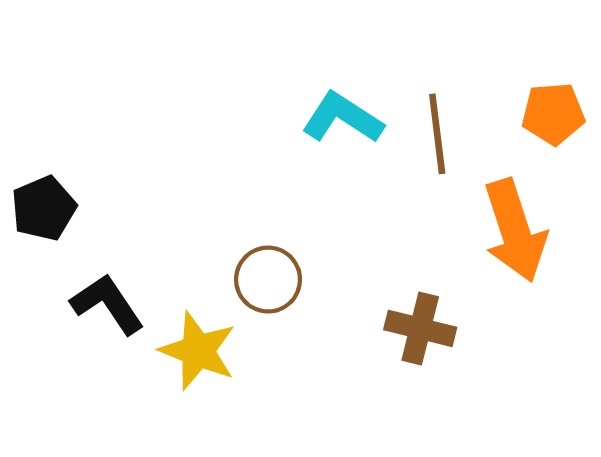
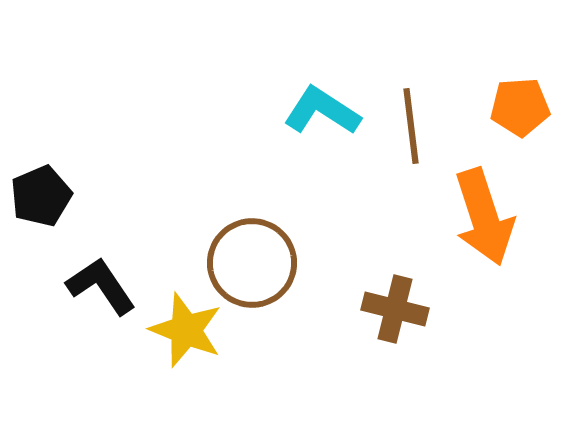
brown circle: (268, 280) -> (252, 263), size x1.4

